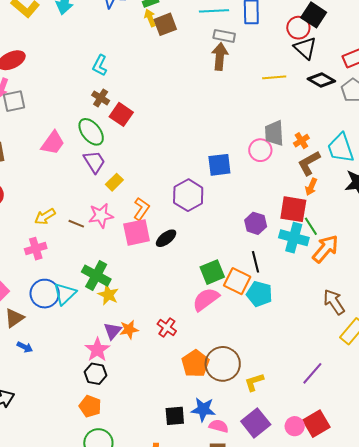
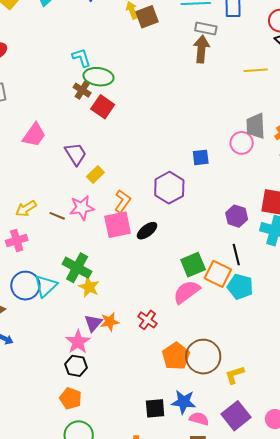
cyan L-shape: (100, 65) -> (81, 58), turned 135
green ellipse: (91, 132) -> (99, 77), moved, turned -44
blue square: (219, 165) -> (201, 157), size x0.7

